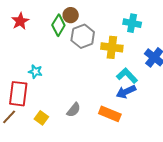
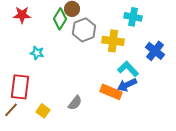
red star: (20, 21) -> (22, 15), turned 30
cyan star: (35, 72) -> (37, 53), moved
orange rectangle: (110, 114) -> (111, 92), moved

